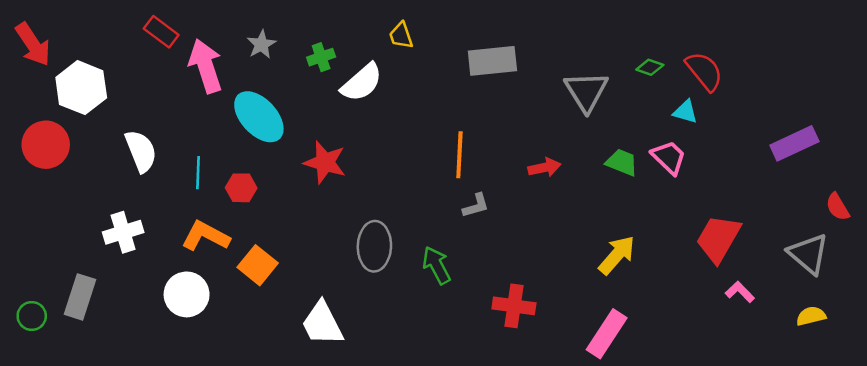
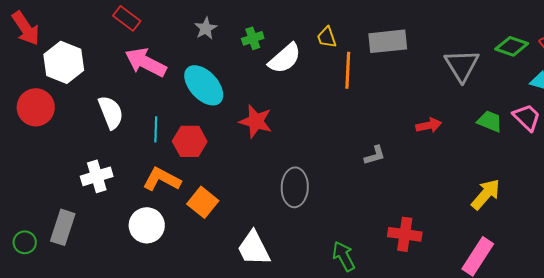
yellow trapezoid: (401, 36) -> (327, 37), moved
pink arrow: (206, 66) -> (146, 62), moved, turned -45
green diamond: (650, 67) -> (512, 46), size x1.5
orange line: (459, 155) -> (348, 70), moved
red hexagon: (241, 188) -> (190, 141), size x1.4
green arrow: (437, 265) -> (344, 256), moved

